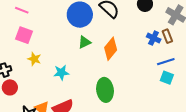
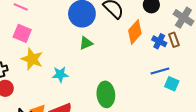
orange diamond: (111, 49) -> (135, 32), moved
yellow star: (34, 59) -> (32, 59), size x1.5
blue line: (166, 62) -> (160, 71), moved

